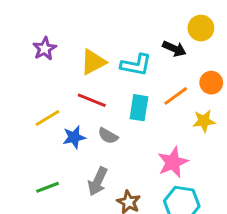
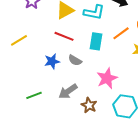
yellow line: (47, 118) -> (19, 40), moved
pink star: (173, 162) -> (107, 78), moved
gray arrow: (98, 181) -> (68, 91), turned 30

